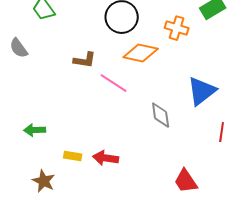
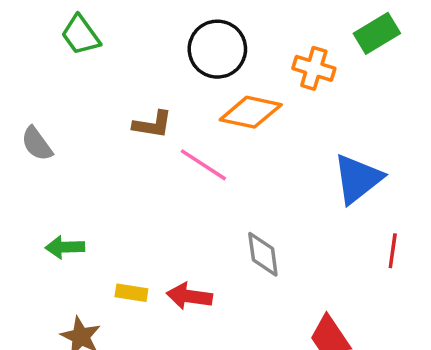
gray semicircle: (19, 48) -> (37, 144), moved
gray diamond: (161, 115) -> (263, 254), moved

